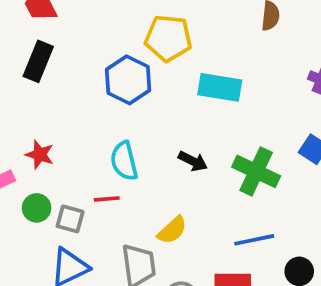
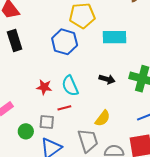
black rectangle: (38, 61) -> (15, 41), turned -30
red star: (40, 155) -> (44, 87), moved
green circle: (37, 208) -> (26, 131), moved

